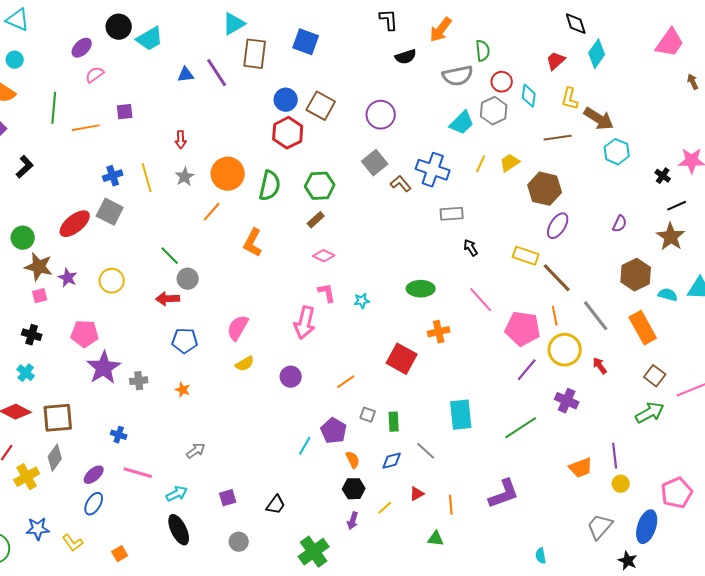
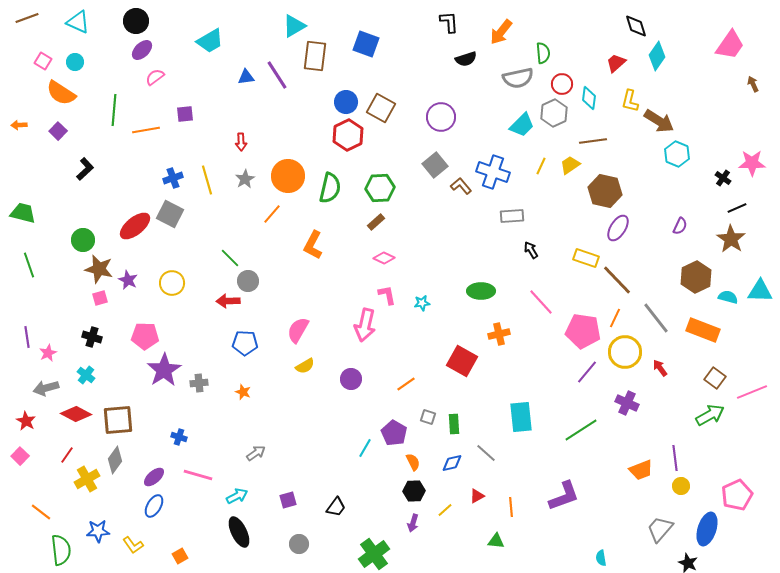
black circle: (119, 27) -> (136, 21), moved
brown line: (558, 138) -> (593, 141), moved
orange line: (555, 316) -> (615, 318), turned 36
orange rectangle: (643, 328) -> (703, 330), turned -40

